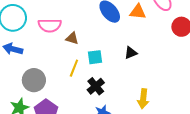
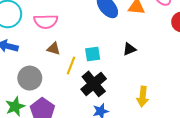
brown triangle: (72, 38) -> (54, 49), moved
black cross: (96, 86) -> (94, 84), size x1.4

